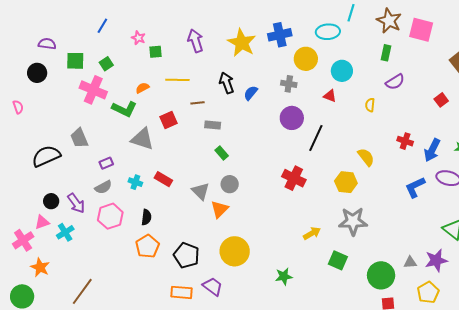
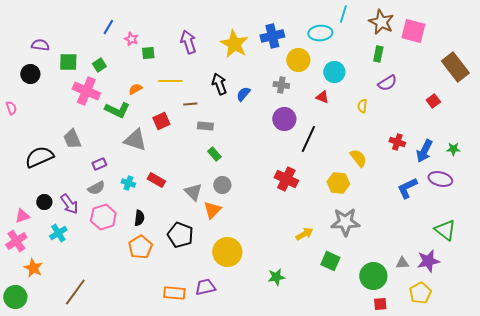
blue line: (102, 26) -> (108, 27), moved
pink triangle: (42, 222) -> (22, 216), moved
black pentagon: (187, 255) -> (180, 235), moved
purple trapezoid: (213, 286) -> (205, 287), turned -50

